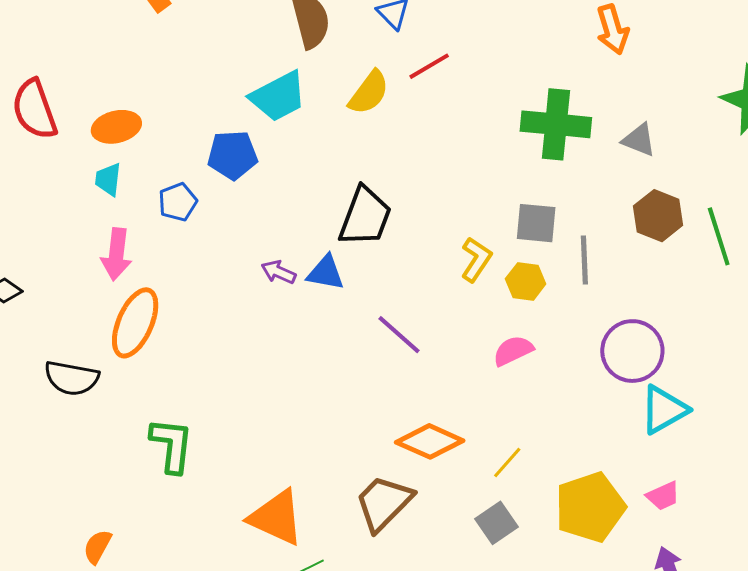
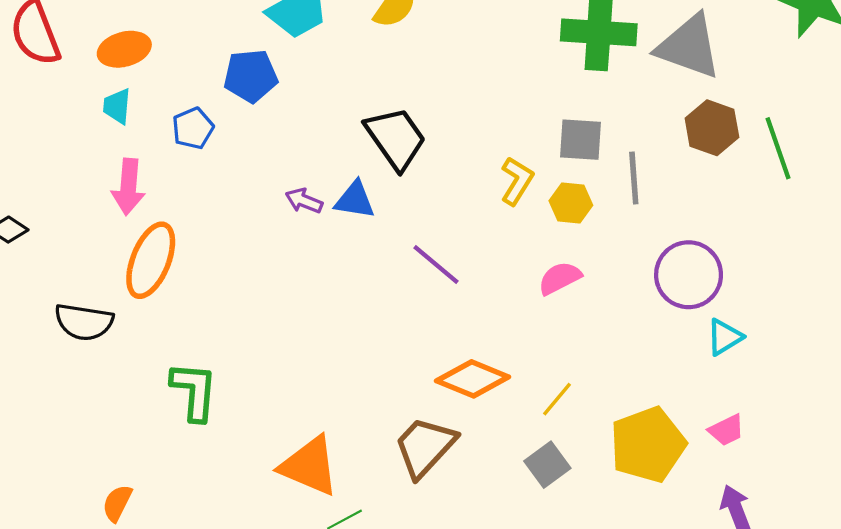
gray triangle: (639, 140) -> (689, 47), size x1.8
black trapezoid: (365, 217) -> (396, 138), turned -54
cyan triangle: (664, 410) -> (724, 337), size x0.7

